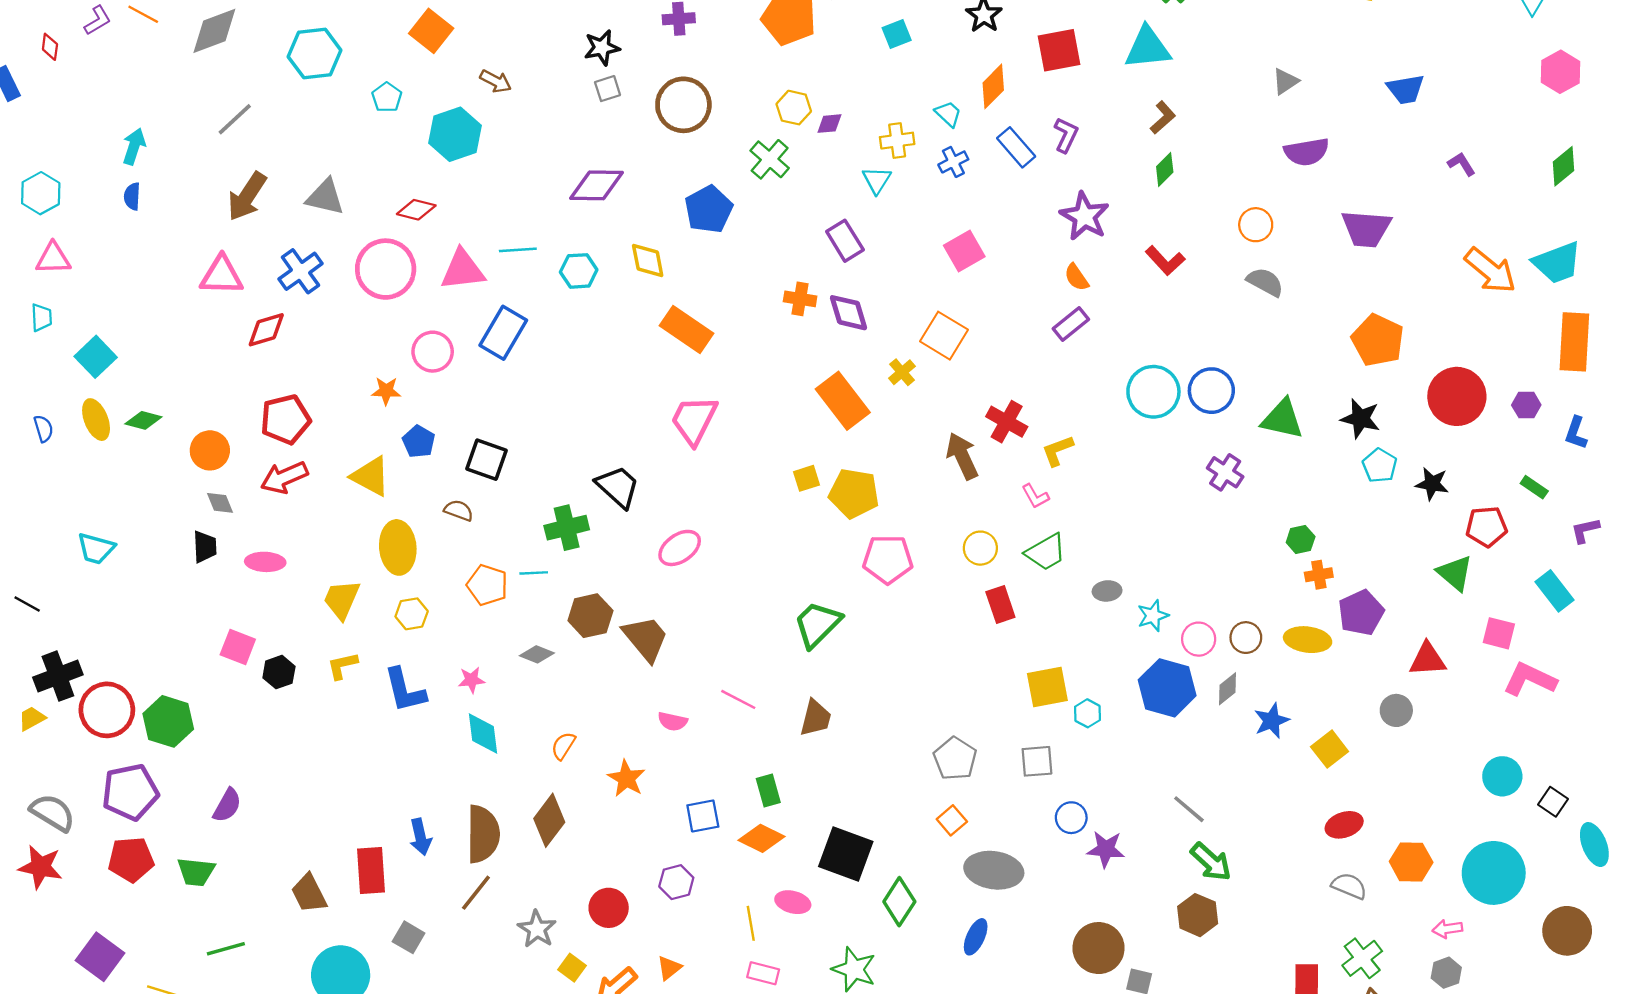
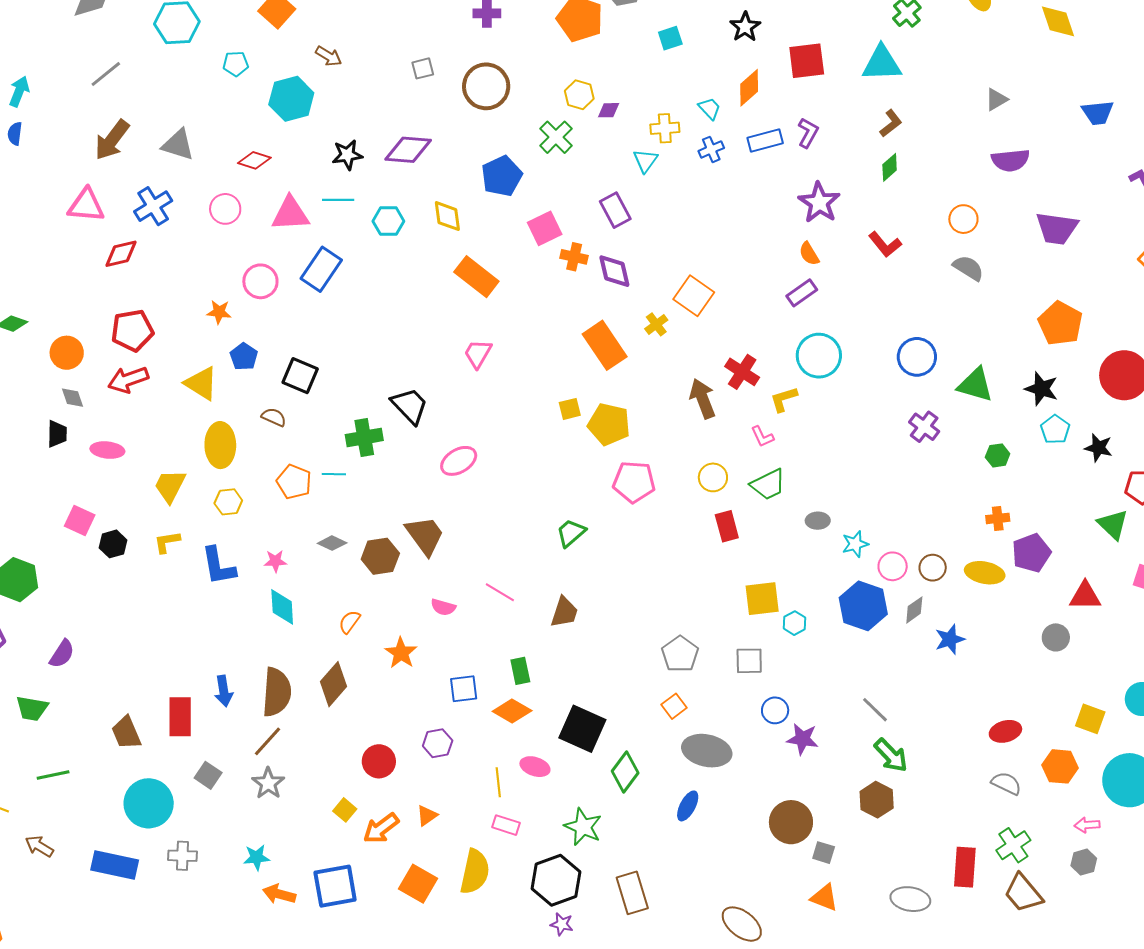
black star: (602, 48) -> (347, 155), moved
cyan pentagon: (387, 97) -> (236, 64), turned 30
blue rectangle: (1016, 147) -> (765, 140), turned -68
pink square: (964, 251) -> (545, 228), moved
pink circle: (386, 269) -> (225, 209), size x0.6
cyan circle: (1153, 392) -> (819, 356), moved
pink trapezoid: (694, 420) -> (478, 354), size x0.7
green hexagon: (1301, 540) -> (998, 455), moved
brown hexagon: (590, 616) -> (380, 556), moved
green trapezoid: (817, 624) -> (571, 533), size x0.7
yellow square: (1330, 749) -> (1090, 719), moved, turned -36
gray star: (537, 929) -> (268, 783), moved

